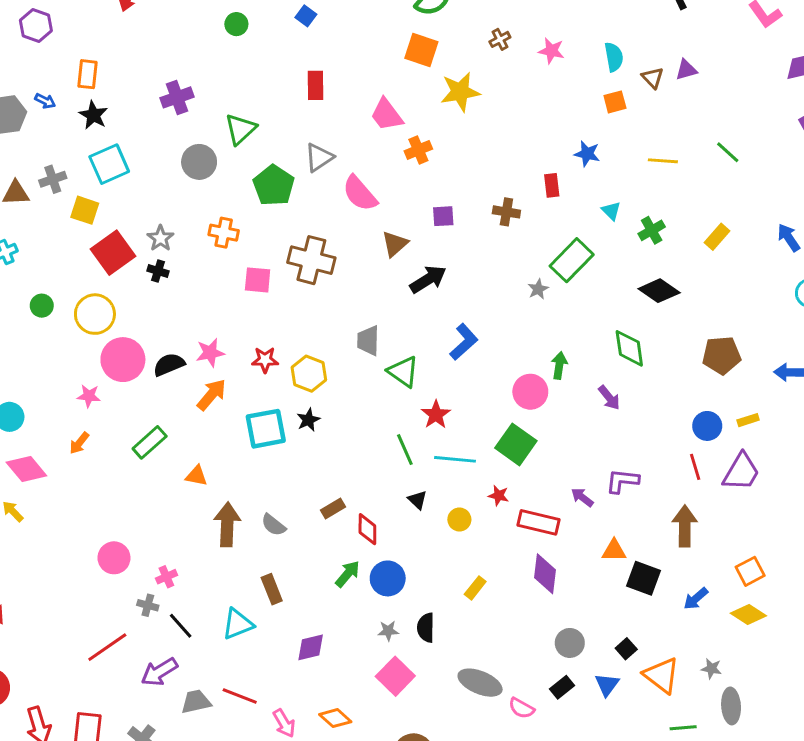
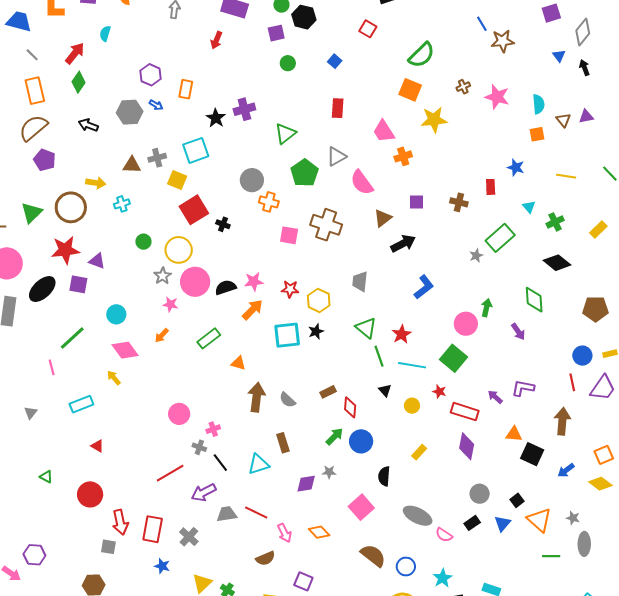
purple hexagon: (36, 25) -> (151, 75), moved
pink star: (551, 51) -> (497, 97), size x1.4
black star: (93, 115) -> (216, 118), moved
gray circle: (199, 162) -> (252, 180), moved
gray star: (160, 238) -> (163, 276), moved
green triangle: (403, 372) -> (366, 328), moved
gray star: (388, 631) -> (329, 472), moved

